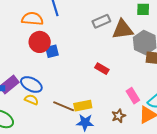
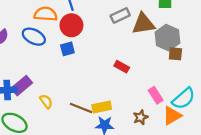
red circle: (40, 42) -> (71, 25), moved
blue ellipse: (31, 84) -> (34, 37), moved
yellow semicircle: (31, 100) -> (46, 101), turned 32

